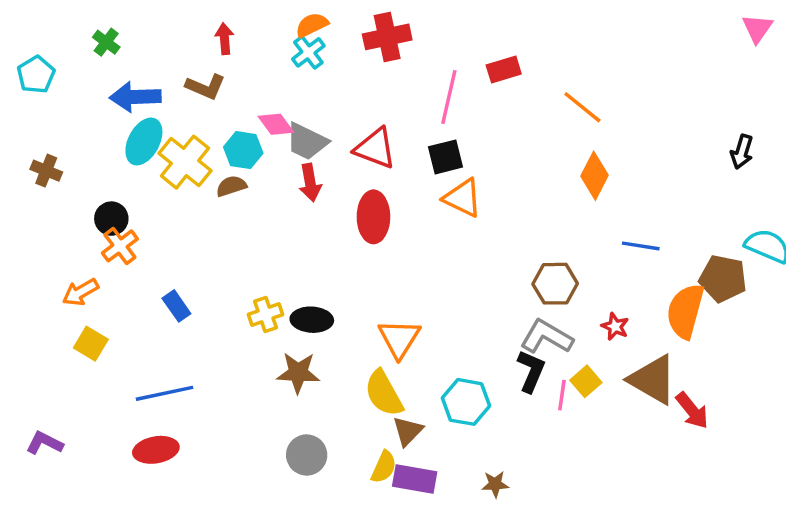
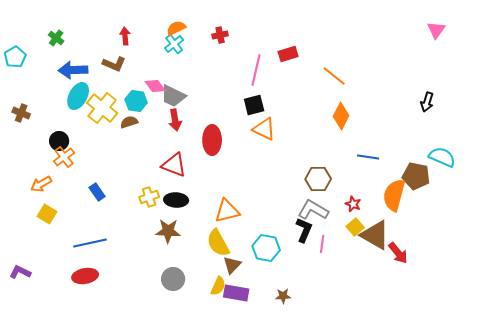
red cross: (387, 37) -> (220, 35), size x0.6
red triangle: (375, 148) -> (174, 165), moved
orange triangle: (399, 338) -> (227, 211), turned 44
yellow square: (586, 381) -> (355, 227), moved

